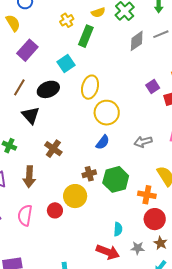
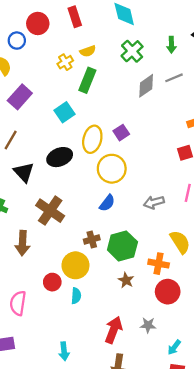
yellow semicircle: (98, 12) -> (88, 51), moved
purple square: (153, 87) -> (121, 133), moved
black ellipse: (48, 89) -> (60, 157), moved
brown cross: (53, 149) -> (50, 211), size x1.4
pink semicircle: (25, 215) -> (18, 303), moved
cyan semicircle: (118, 229) -> (76, 296), moved
brown star: (160, 243) -> (126, 280), moved
red arrow: (108, 252) -> (114, 330), turned -90

